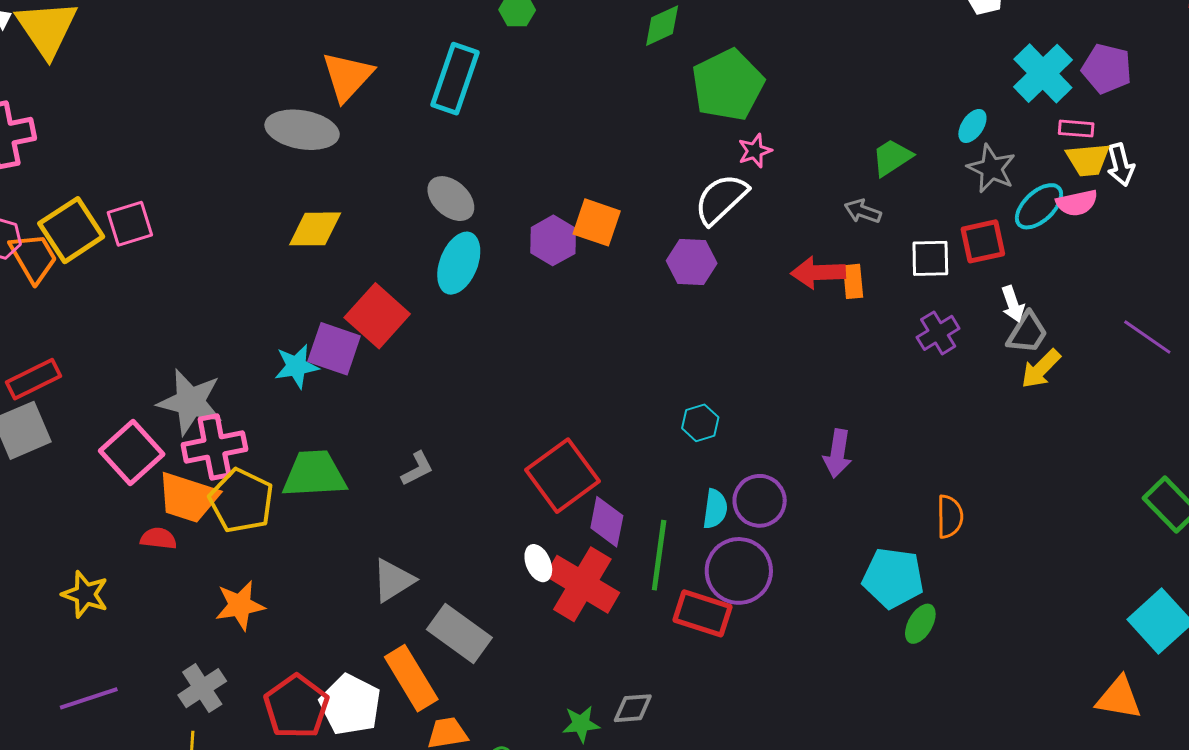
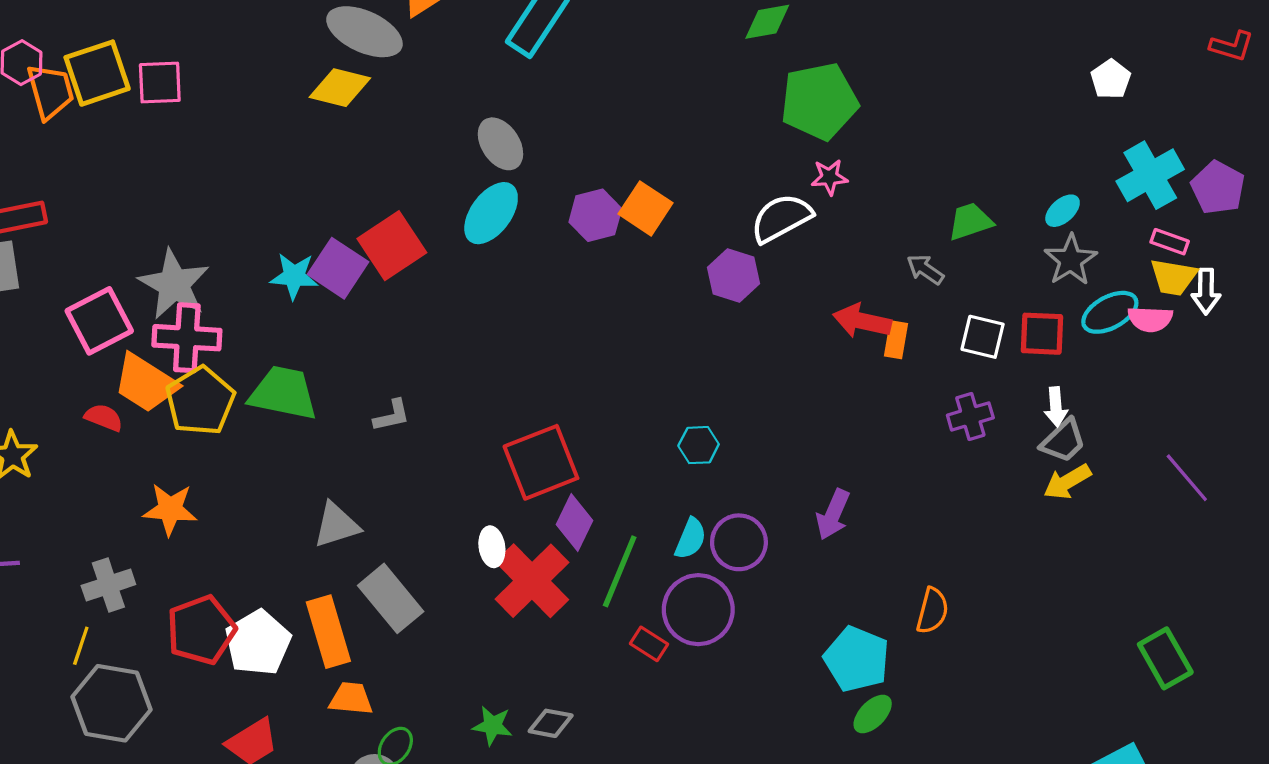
yellow diamond: (315, 229) -> (340, 88), moved
red rectangle: (703, 613) -> (649, 644), size x0.6

